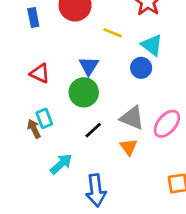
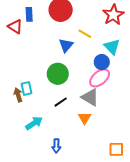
blue triangle: (89, 66) -> (66, 45), moved
red triangle: (40, 73) -> (15, 26), moved
pink ellipse: (167, 124) -> (100, 78), moved
blue arrow: (96, 190) -> (56, 146), size x0.6

